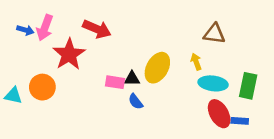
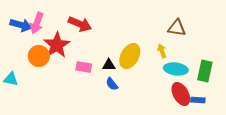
blue arrow: (25, 30) -> (21, 25), size x1.5
pink rectangle: (115, 82) -> (84, 67), moved
orange circle: (42, 87) -> (39, 56), moved

